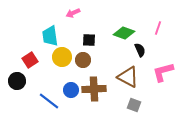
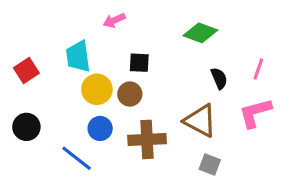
pink line: (158, 28) -> (258, 69), moved
green diamond: (124, 33) -> (200, 33), moved
red square: (30, 60) -> (26, 70), moved
blue circle: (71, 90) -> (100, 128), moved

